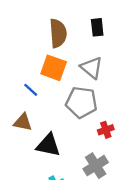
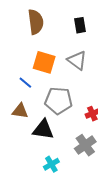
brown semicircle: (58, 33) -> (36, 22), moved
gray pentagon: (81, 102) -> (59, 101), moved

